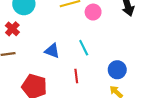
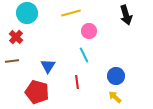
pink circle: (93, 12) -> (89, 31), moved
blue triangle: (52, 51) -> (48, 66), moved, turned 42

